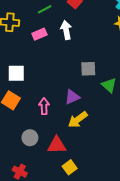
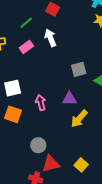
purple triangle: (72, 97) -> (69, 99), turned 35
pink arrow: (44, 106) -> (41, 103), moved
red triangle: (57, 145) -> (51, 164), moved

